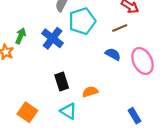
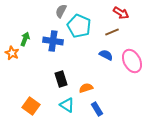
cyan pentagon: (82, 21) -> (79, 26), turned -30
blue cross: (52, 38) -> (53, 41), turned -30
blue rectangle: (134, 116) -> (97, 109), moved

